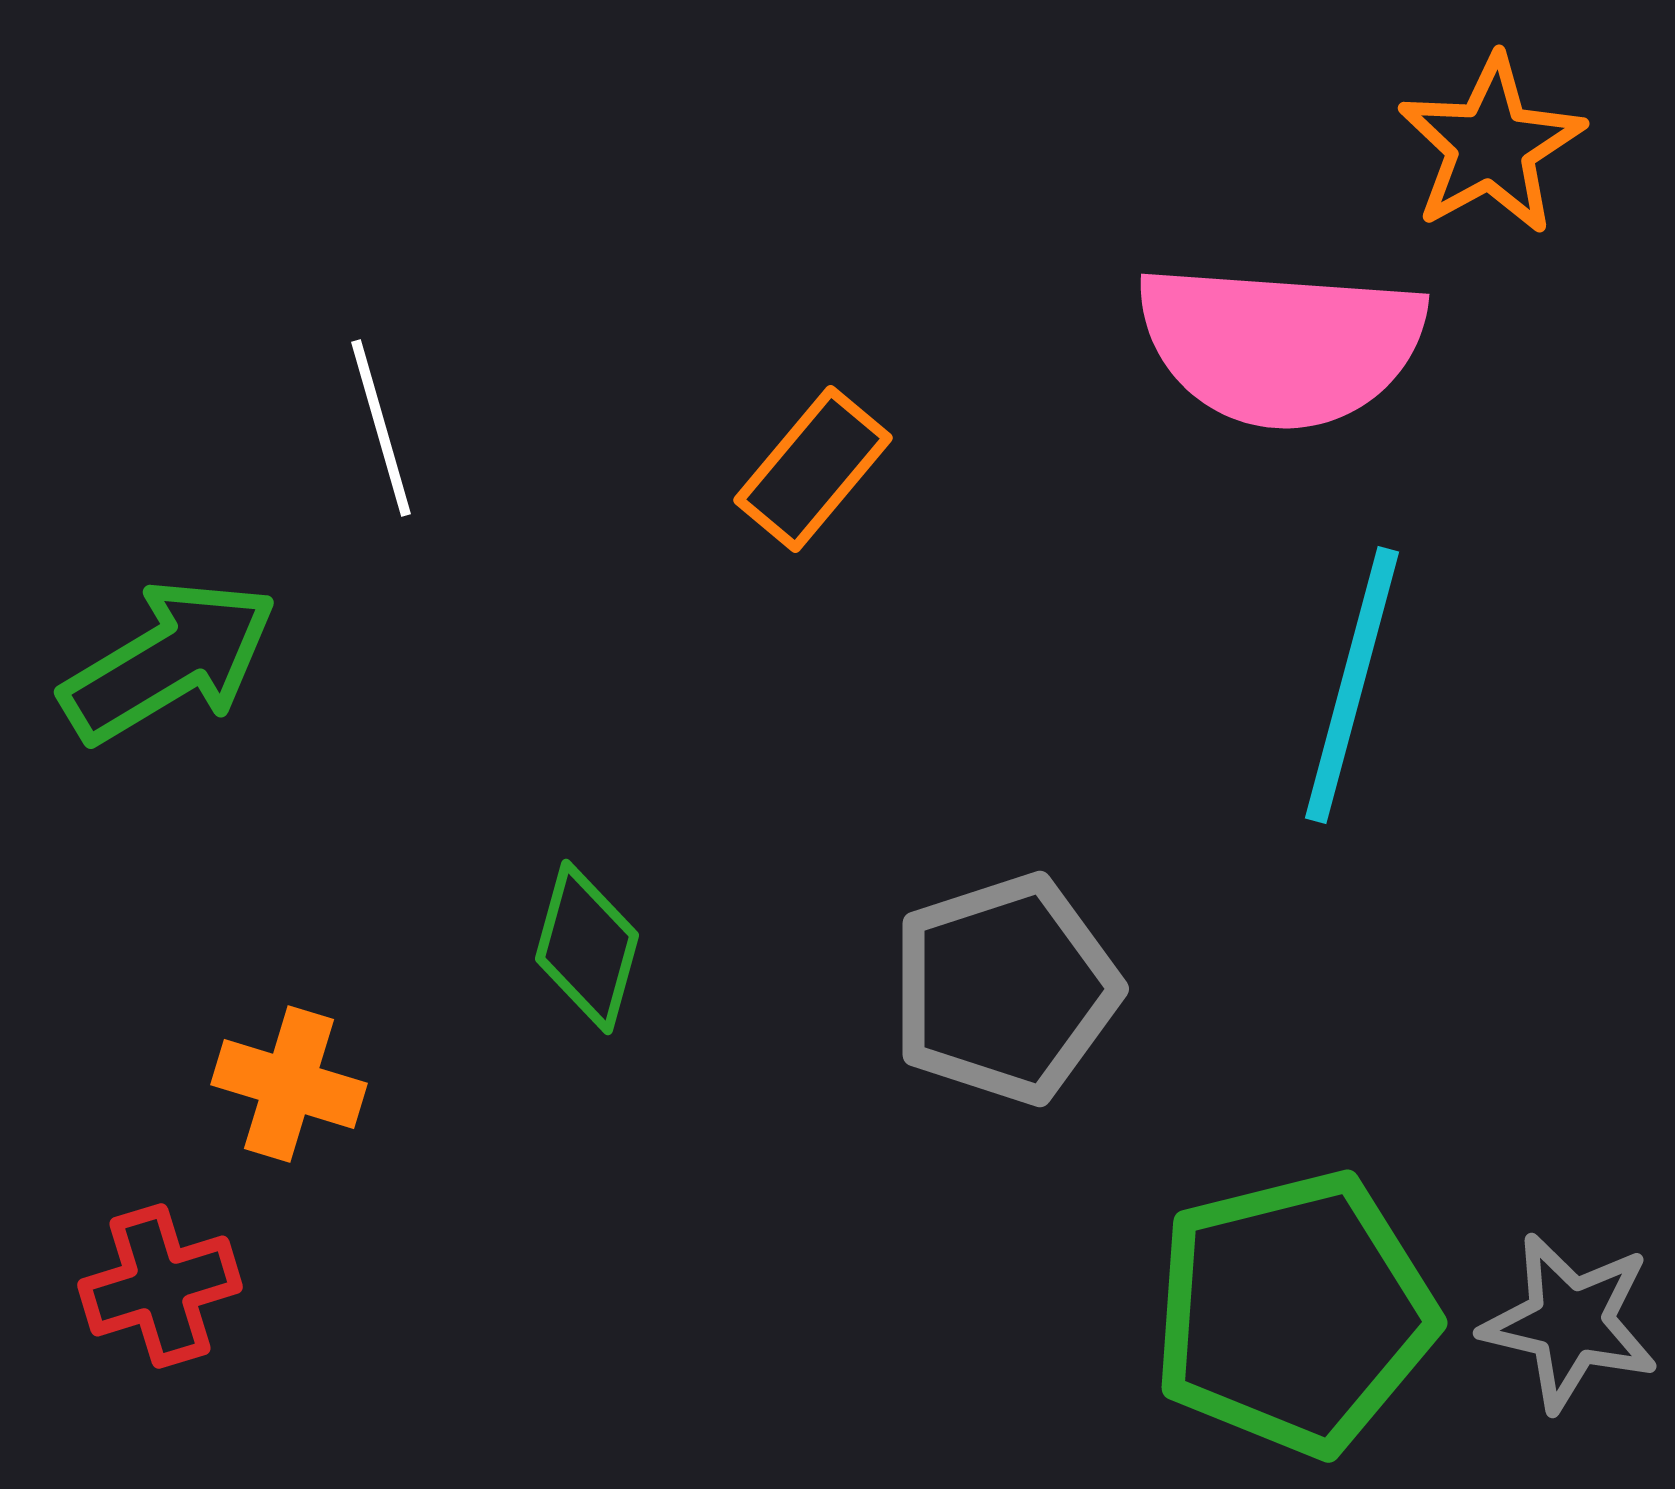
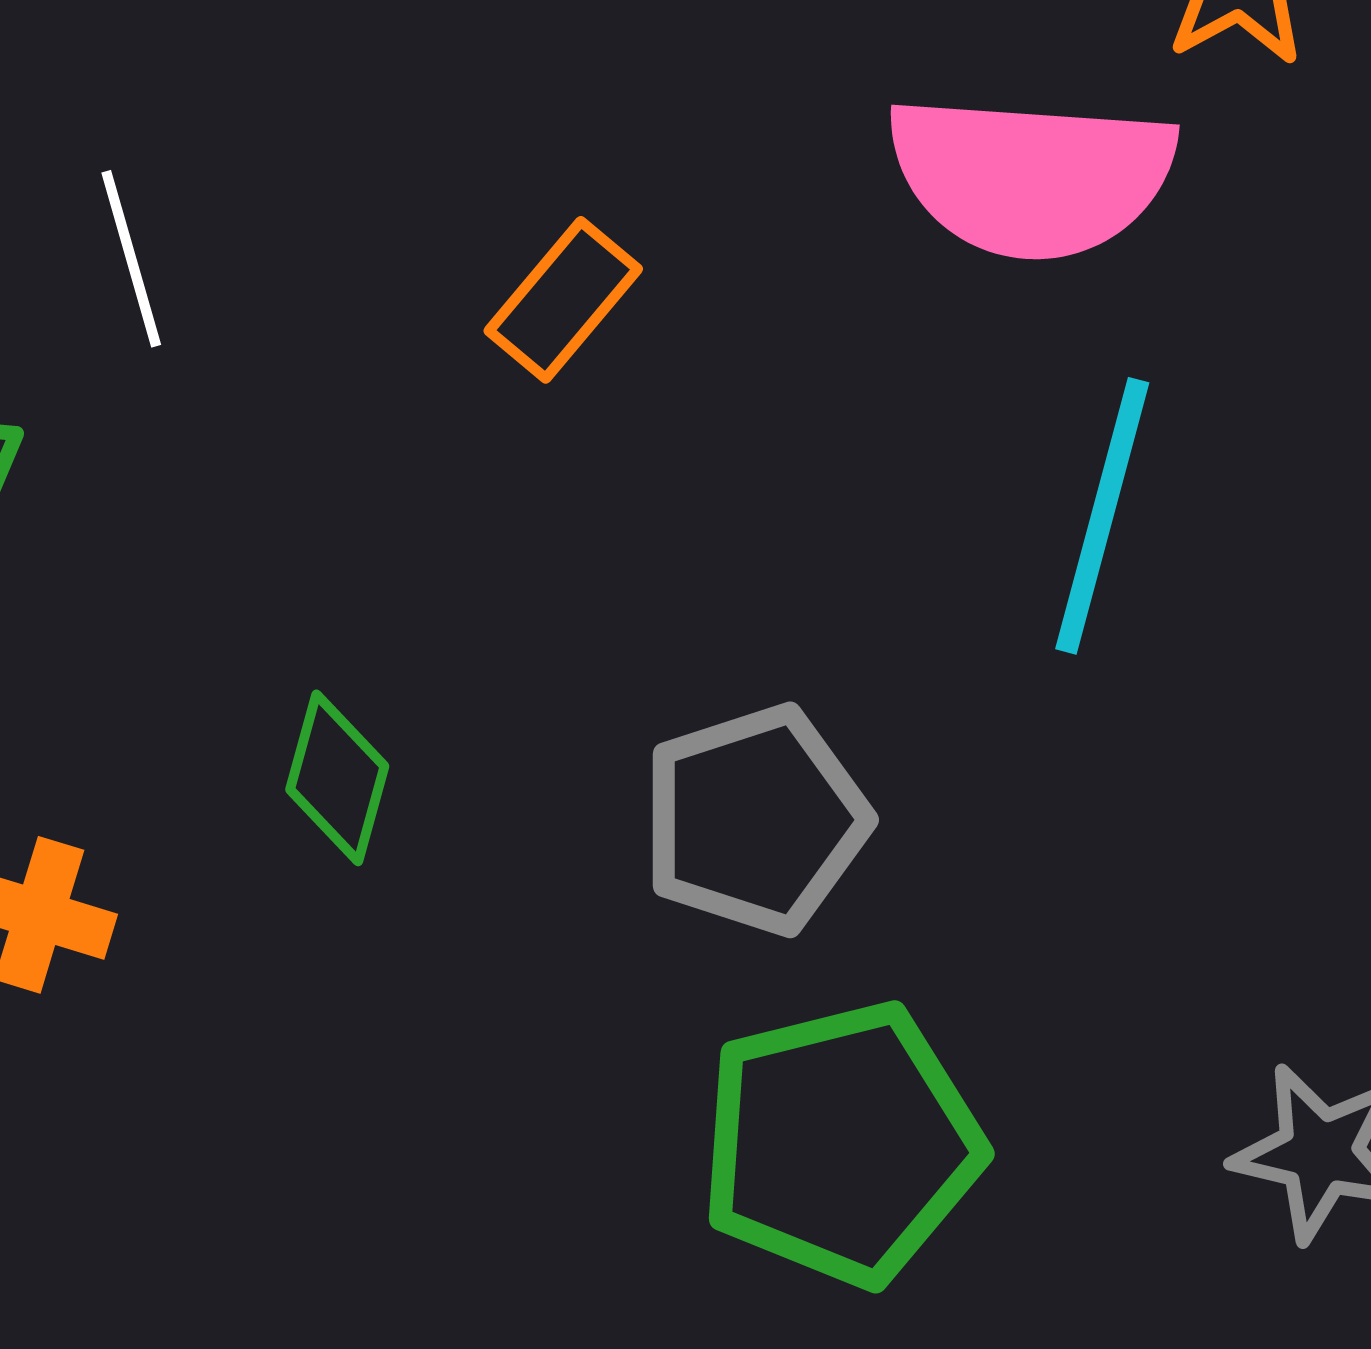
green pentagon: (1294, 1313) -> (841, 1144), moved

